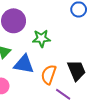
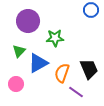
blue triangle: (24, 64) -> (38, 63), turned -40

